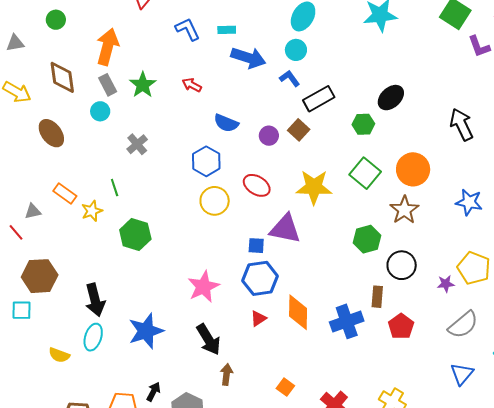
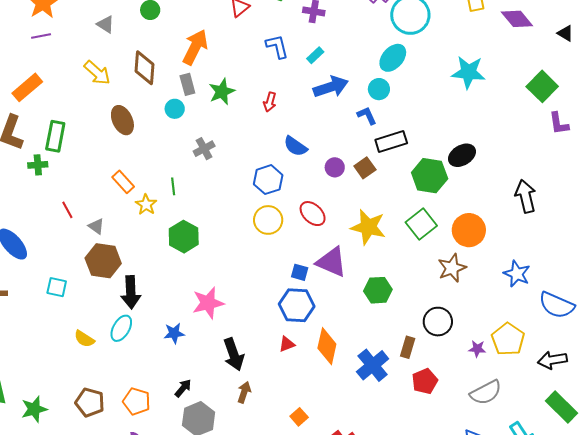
cyan rectangle: (227, 30) -> (315, 55), turned -54
gray triangle: (15, 43) -> (106, 24), turned 30
blue arrow: (248, 58) -> (331, 87), turned -48
red arrow: (192, 85) -> (270, 102), turned -114
green hexagon: (363, 124) -> (430, 176), size x1.6
gray triangle: (33, 211) -> (96, 226), moved, turned 36
yellow star: (92, 211) -> (146, 205), turned -30
green hexagon: (367, 239) -> (378, 290), moved
brown hexagon: (40, 276) -> (103, 261), moved
pink star: (203, 287) -> (208, 303), moved
blue cross: (347, 321) -> (373, 365), turned -32
blue star: (146, 331) -> (174, 333), size x0.6
black arrow: (153, 392) -> (183, 388), moved

